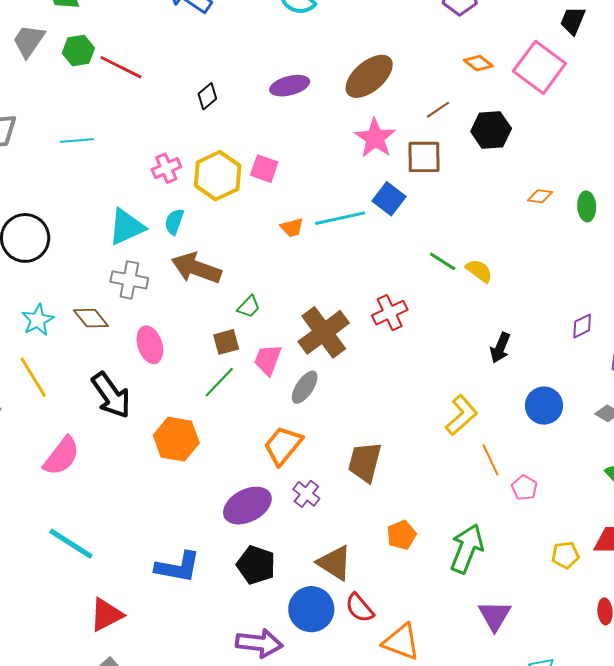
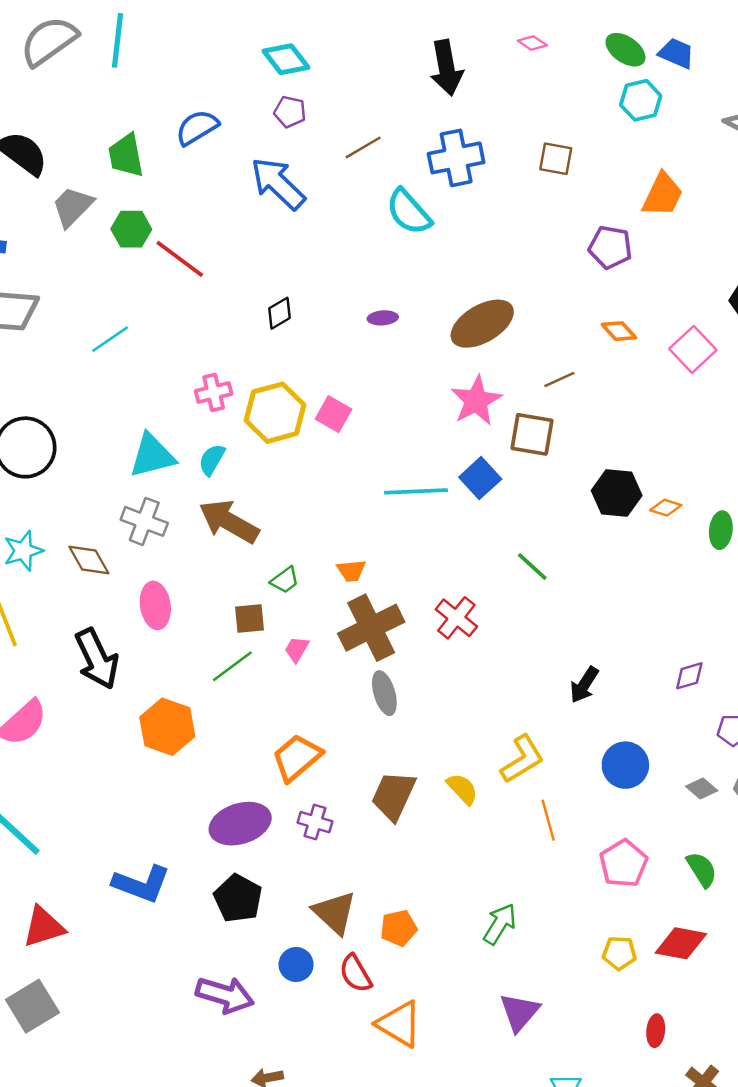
pink square: (539, 67) -> (693, 349), size x0.7
purple ellipse: (290, 86) -> (383, 318), size x0.6
black hexagon: (491, 130) -> (617, 493), moved
cyan line: (77, 140) -> (110, 339), turned -40
orange trapezoid: (292, 228) -> (351, 571), moved
yellow semicircle: (479, 271) -> (462, 789), moved
red cross: (390, 313) -> (456, 618), turned -36
pink trapezoid: (268, 360) -> (297, 649), size x0.7
gray ellipse: (305, 387) -> (384, 693), moved, turned -60
pink pentagon: (524, 488) -> (623, 863), moved, size x1.5
purple cross: (306, 494) -> (315, 822), turned -32
orange pentagon: (401, 535) -> (399, 928), moved
green arrow: (467, 549) -> (500, 924), size x0.7
blue circle: (311, 609) -> (296, 964), size x0.6

